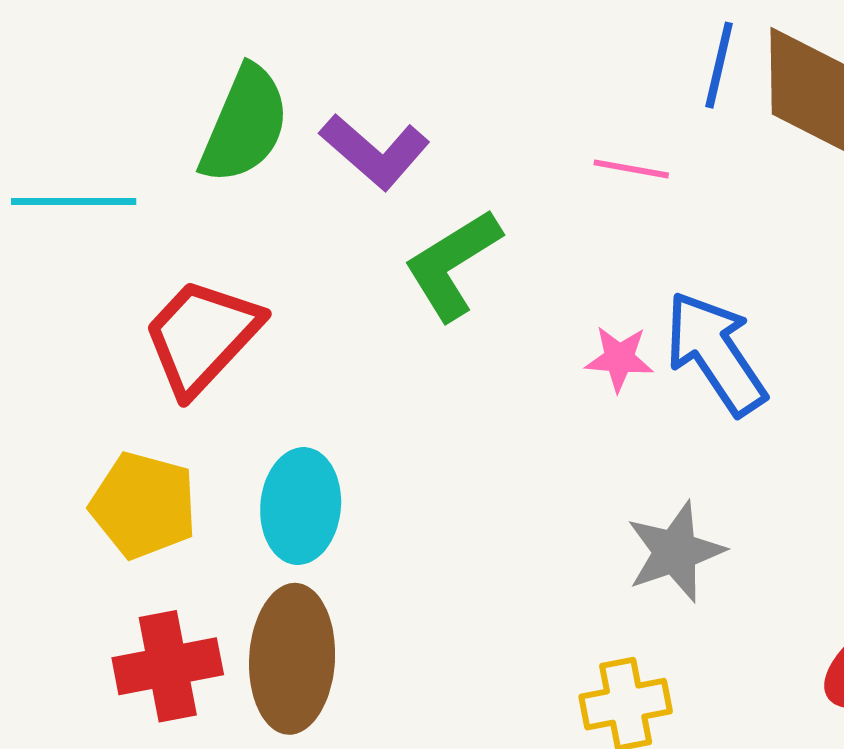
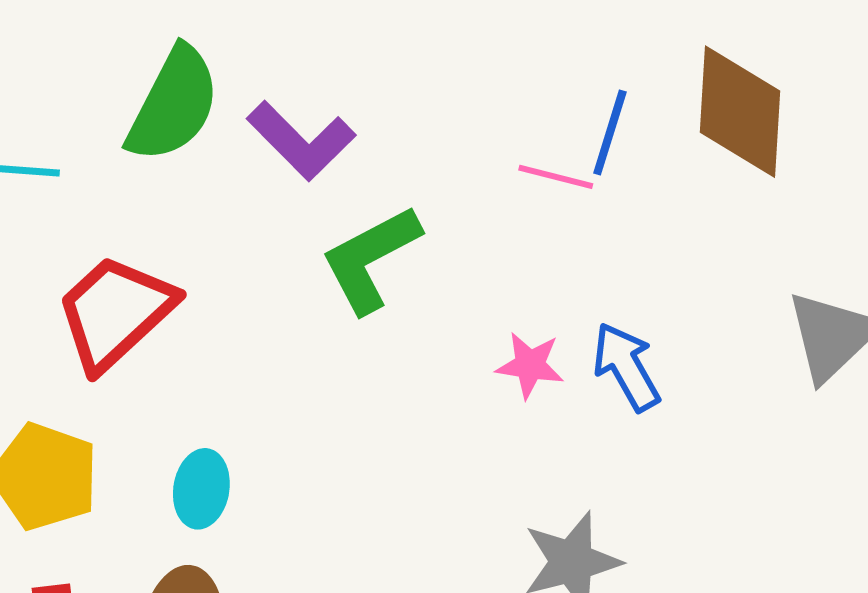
blue line: (719, 65) -> (610, 132), moved
blue arrow: (716, 353) -> (626, 367), size x0.7
cyan ellipse: (301, 506) -> (201, 489), size x0.7

